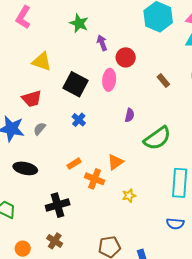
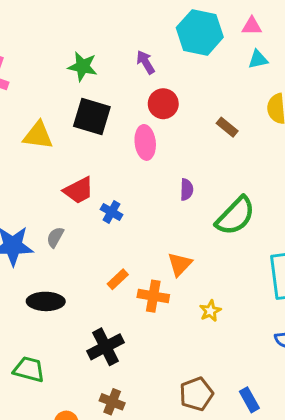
purple arrow: (102, 43) -> (145, 62), moved
black square: (75, 84) -> (92, 117), moved
red trapezoid: (32, 99) -> (79, 190), moved

